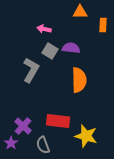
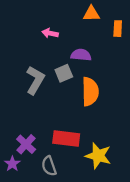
gray square: (50, 51) -> (64, 73), moved, turned 35

